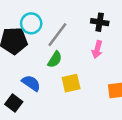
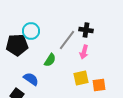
gray line: (57, 35) -> (67, 40), moved
yellow square: (71, 83) -> (81, 78), moved

